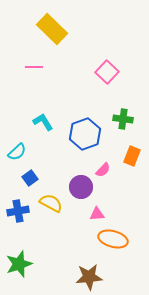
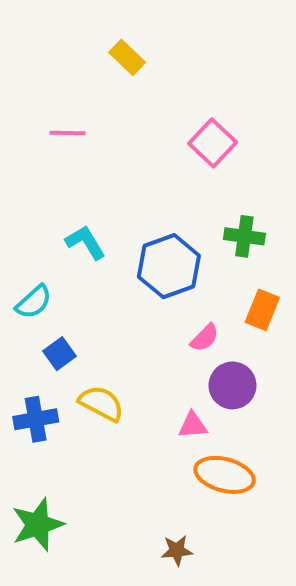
yellow rectangle: (52, 29) -> (127, 57), moved, size x0.6
purple circle: (81, 187) -> (232, 385), moved
brown star: (89, 277) -> (177, 550), size x0.6

